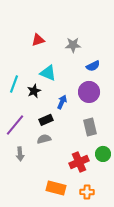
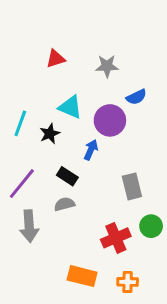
purple circle: (89, 92) -> (110, 120), moved
black rectangle: (46, 120) -> (67, 176), turned 56
gray arrow: (20, 154) -> (29, 226), size x1.5

